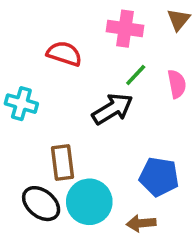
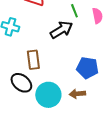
green line: (136, 75) -> (74, 11), turned -64
cyan circle: (89, 202) -> (48, 95), moved

